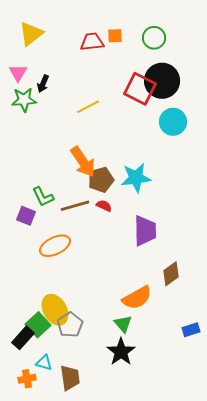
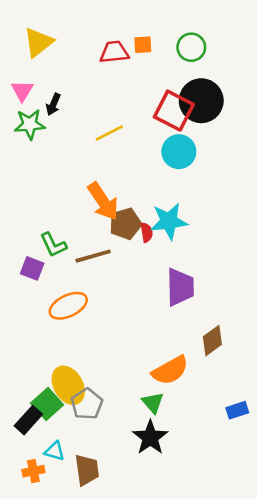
cyan circle: (173, 122) -> (179, 152), moved
red semicircle: (104, 206) -> (147, 232), moved, turned 56

